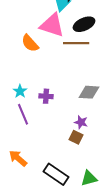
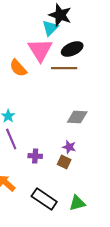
pink triangle: (52, 25) -> (40, 50), turned 40
purple cross: (46, 96) -> (35, 156), moved

